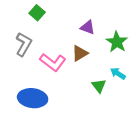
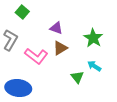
purple triangle: (88, 27) -> (56, 28), moved

